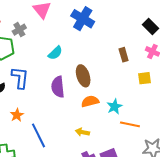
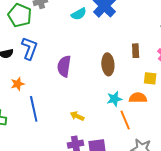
cyan semicircle: (55, 53) -> (79, 14), moved
brown ellipse: (83, 76) -> (108, 64), moved
orange semicircle: (90, 101) -> (138, 98), moved
orange line: (130, 124) -> (125, 120), turned 42

